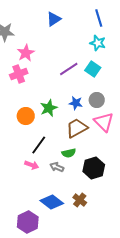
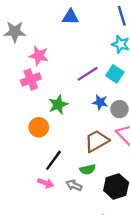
blue triangle: (54, 19) -> (71, 17), turned 35
pink star: (26, 53) -> (39, 56), turned -30
blue star: (76, 103) -> (100, 102), moved
green star: (49, 108) -> (58, 105), moved

